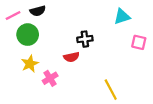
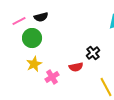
black cross: (85, 39) -> (93, 53), moved, turned -32
red semicircle: (71, 57) -> (76, 67), moved

